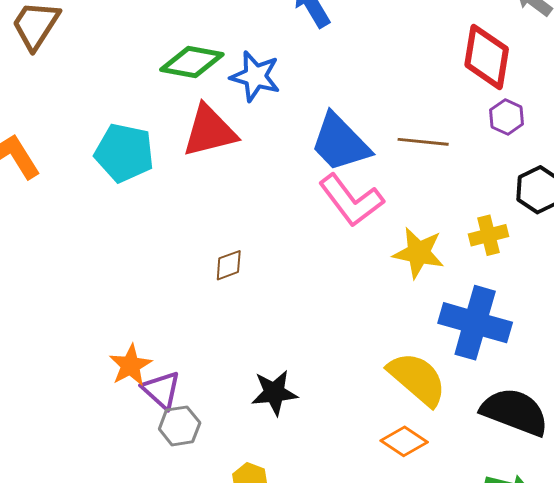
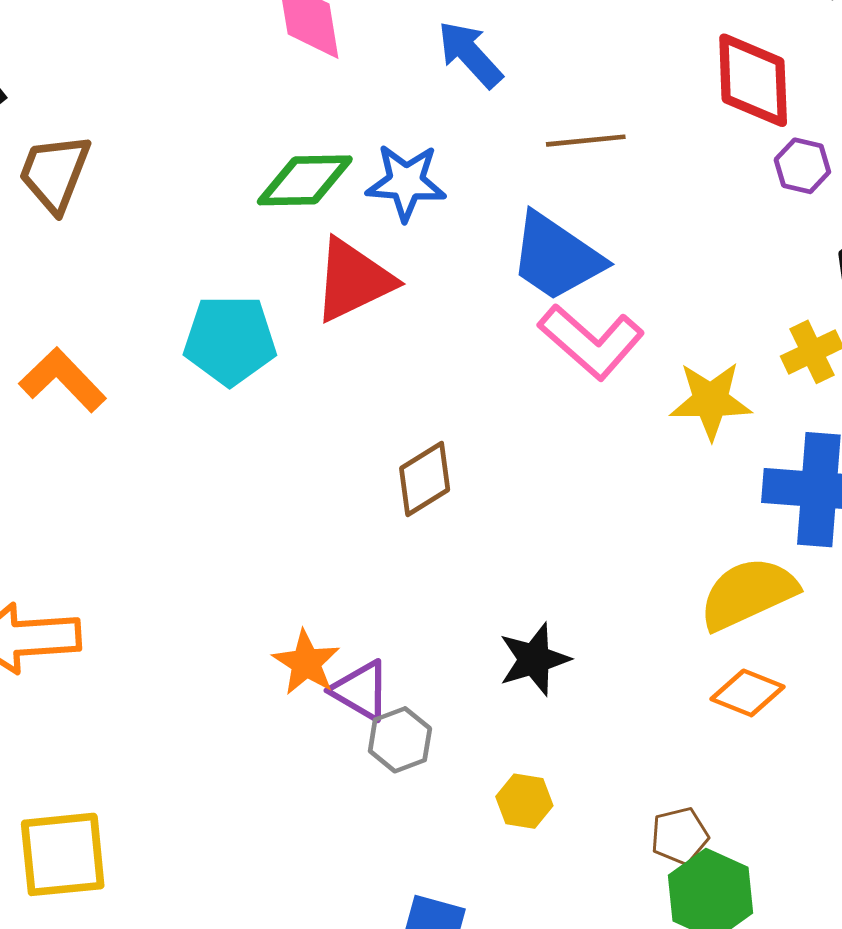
brown line: (423, 142) -> (586, 141), moved
brown diamond: (229, 265) -> (425, 479), size x1.4
yellow semicircle: (417, 379) -> (748, 593), turned -54

